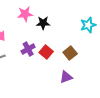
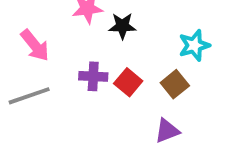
cyan star: (88, 25) -> (194, 45), moved
purple cross: (28, 49) -> (93, 76), turned 32

